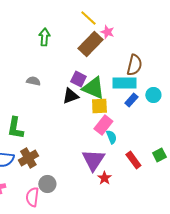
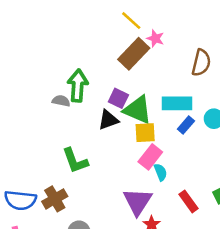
green arrow: (44, 37) -> (78, 86), moved, size x1.4
brown semicircle: (134, 65) -> (201, 63), moved
green L-shape: (15, 128) -> (75, 161), moved, turned -30

